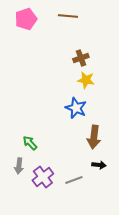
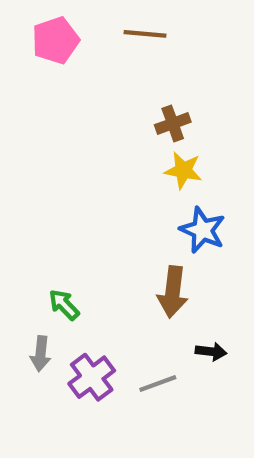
blue star: (76, 108) -> (203, 230), moved
brown arrow: (94, 137) -> (173, 292), moved

